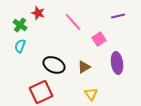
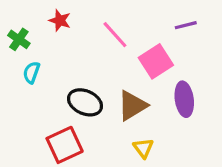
green cross: (20, 25) -> (19, 39), moved
pink square: (99, 39) -> (156, 61), size x1.5
brown triangle: (84, 67) -> (132, 106), size x1.5

